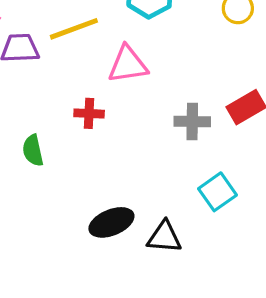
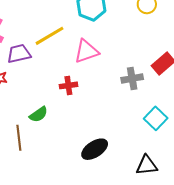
green semicircle: (33, 150) -> (39, 114), turned -102
black triangle: (164, 237) -> (147, 165), moved

